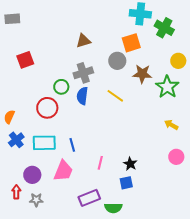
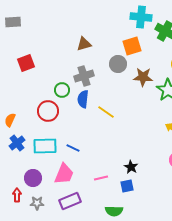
yellow line: (115, 96) -> (106, 112), moved
blue line: (72, 145) -> (73, 148), turned -48
pink line: (100, 163) -> (101, 178), moved, turned 64
purple rectangle: (89, 198) -> (70, 201), moved

